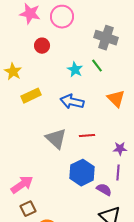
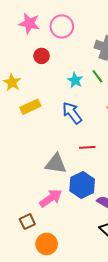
blue arrow: (72, 102) -> (72, 113), turned 40
gray triangle: (56, 139) -> (56, 164), moved, turned -35
pink arrow: (22, 185) -> (51, 198), moved

